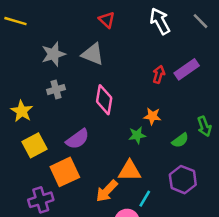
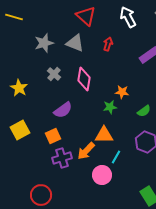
red triangle: (107, 20) -> (86, 16), size x1.5
red arrow: (159, 74) -> (108, 44), moved
gray cross: (56, 90) -> (54, 74), moved, turned -32
yellow square: (34, 145) -> (20, 130), moved
orange square: (65, 172) -> (53, 136), size x0.7
purple cross: (41, 200) -> (62, 158), moved

